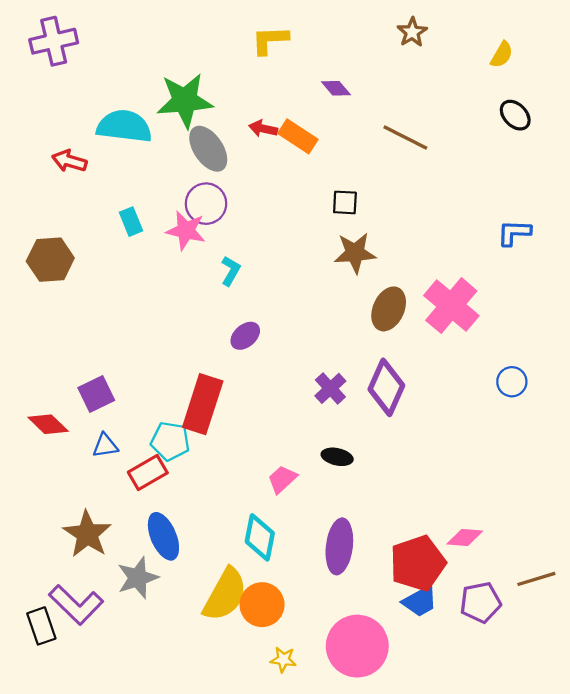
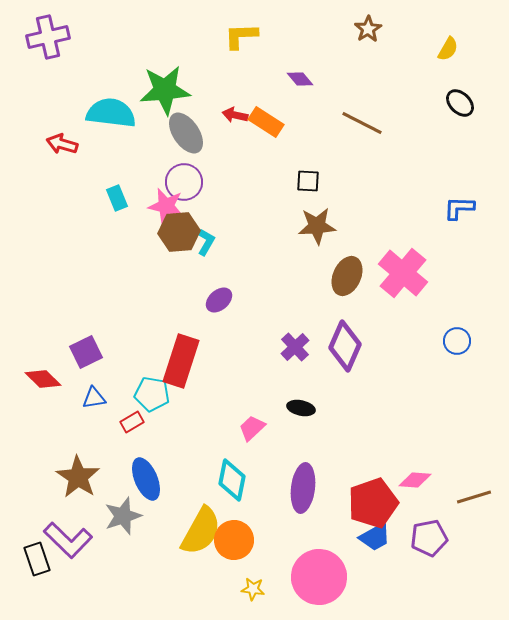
brown hexagon: (50, 260) -> (179, 232), moved
red rectangle: (148, 472) -> (132, 422), size x0.7
brown line: (536, 579) -> (474, 497), moved

